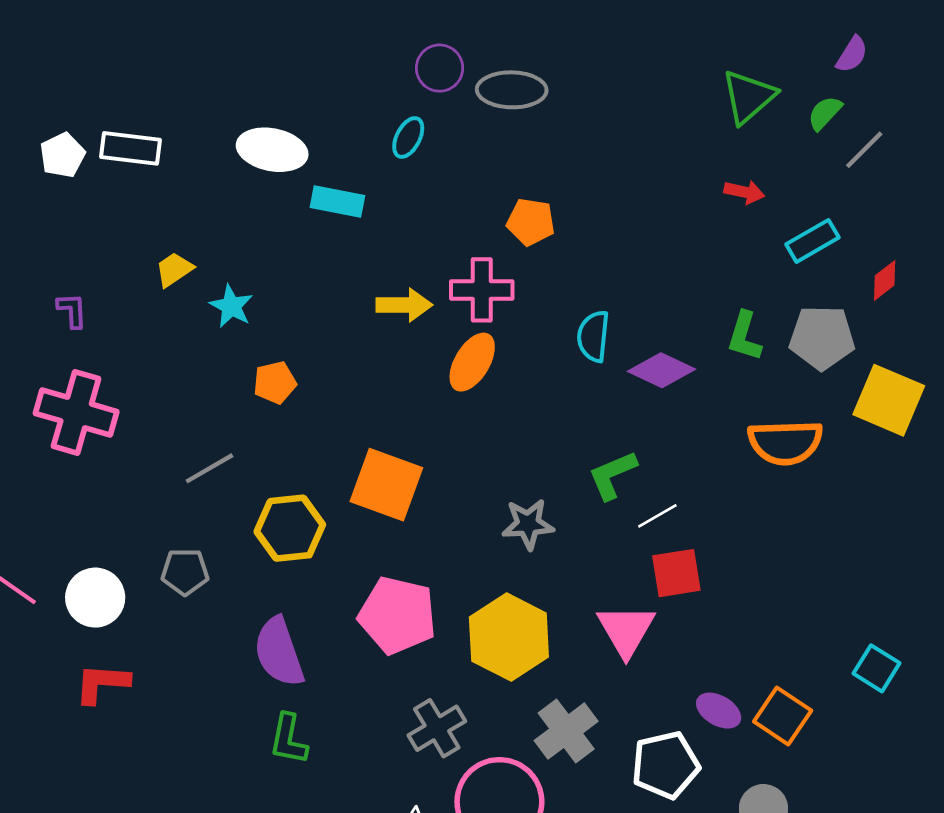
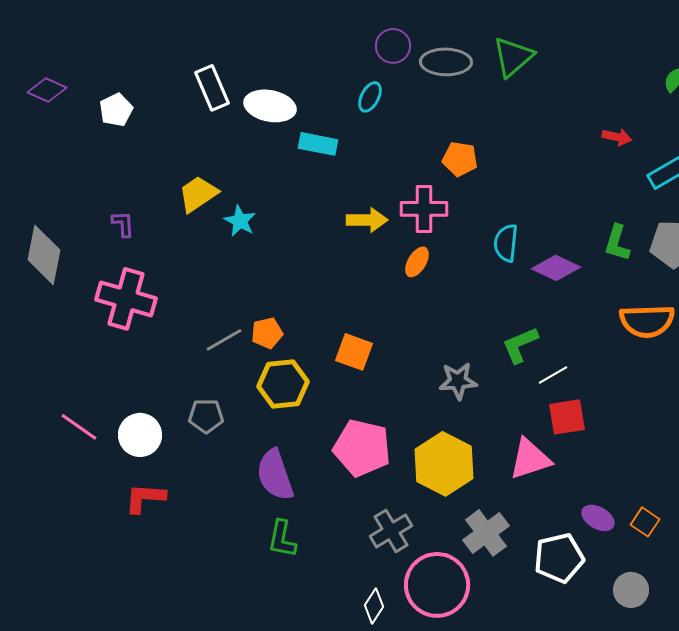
green triangle: (749, 97) -> (513, 57), moved
white rectangle: (131, 148) -> (212, 88), moved, turned 60
yellow trapezoid: (174, 270) -> (198, 194), size x1.4
orange ellipse: (472, 362) -> (417, 262), size x0.7
orange pentagon: (275, 383) -> (267, 333), moved
orange square: (386, 485) -> (354, 352), size x0.7
pink triangle: (626, 630) -> (530, 459), turned 42
orange square: (783, 716) -> (645, 522), size x0.7

